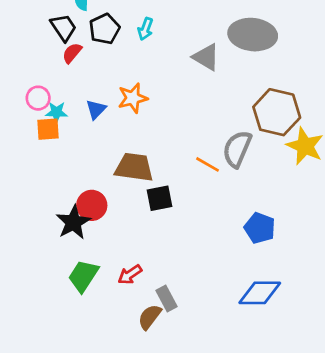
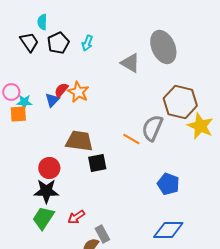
gray ellipse: (253, 35) -> (163, 47), turned 60
red semicircle: (72, 53) -> (61, 90), moved
orange star: (133, 98) -> (78, 92), turned -30
black star: (73, 222) -> (46, 191), moved, turned 30

